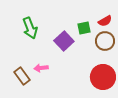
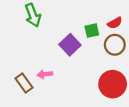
green arrow: (30, 28) -> (33, 15), moved

